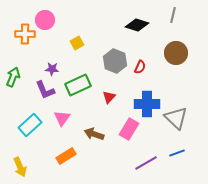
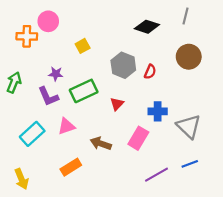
blue cross: (147, 104) -> (158, 111), size x0.7
pink triangle: (62, 118) -> (66, 126), turned 36

